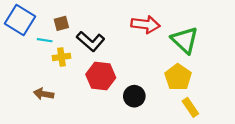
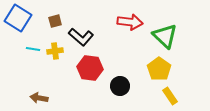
cyan line: (45, 40) -> (33, 49), moved
brown arrow: (44, 94) -> (39, 98), moved

